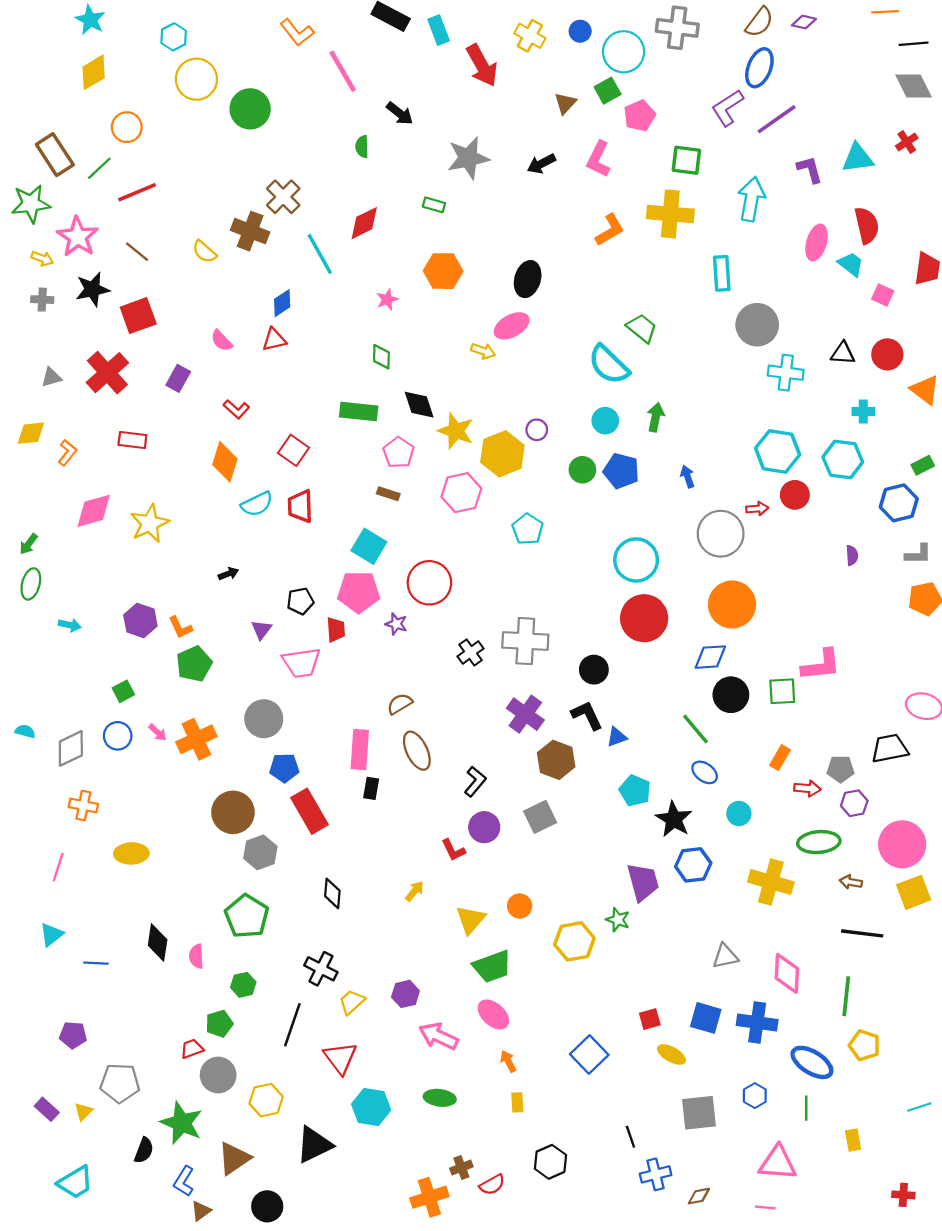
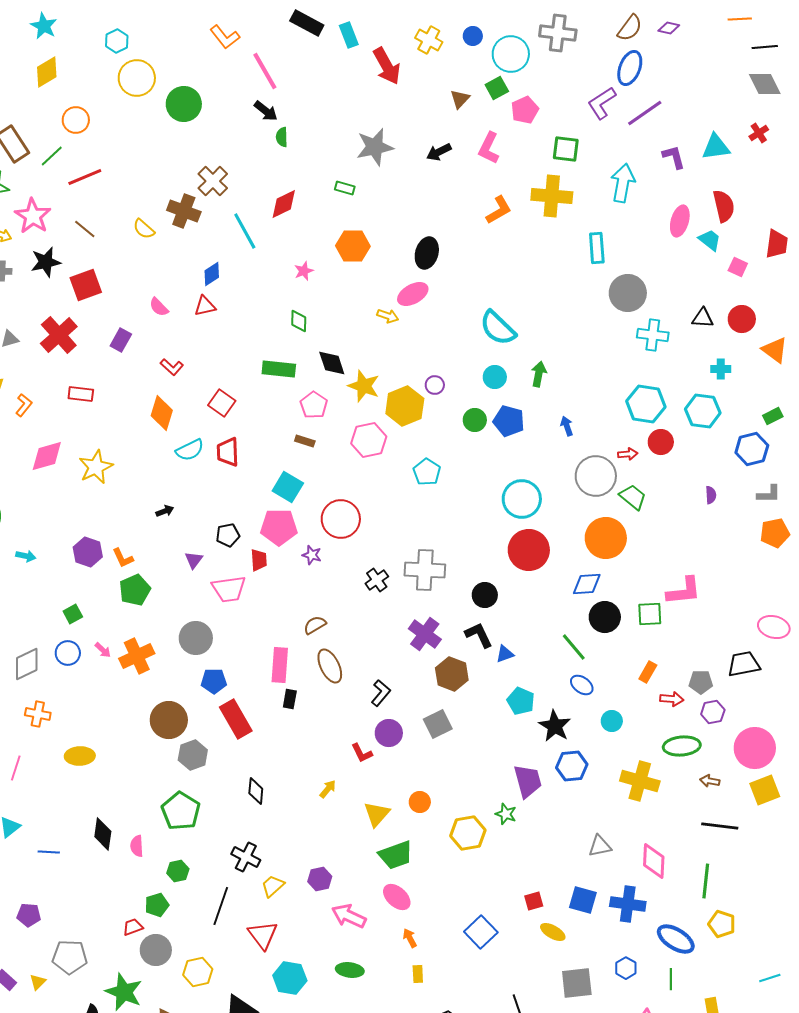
black arrow: (400, 113) -> (266, 111), moved
green trapezoid: (642, 328) -> (633, 497), moved

